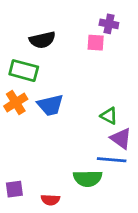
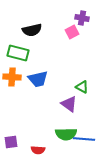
pink square: (96, 43) -> (72, 32), turned -32
orange cross: (16, 103) -> (12, 77), turned 36
purple triangle: (121, 138) -> (69, 104), moved
blue line: (112, 160) -> (84, 139), moved

